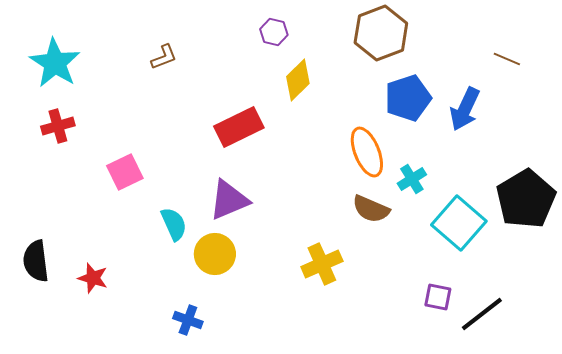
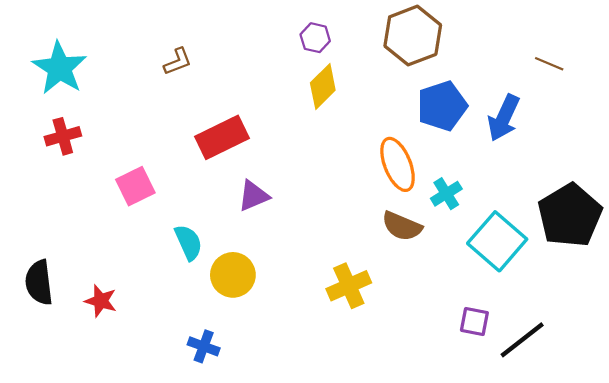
purple hexagon: (274, 32) -> (315, 38), moved
red rectangle: (239, 127) -> (222, 137), moved
purple triangle: (229, 200) -> (253, 196), moved, size x0.7

